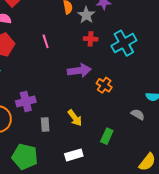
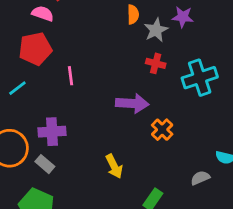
pink line: (46, 41) -> (71, 76), moved
gray semicircle: (138, 114) -> (200, 178), turned -64
gray rectangle: (45, 124) -> (45, 164), moved, turned -56

